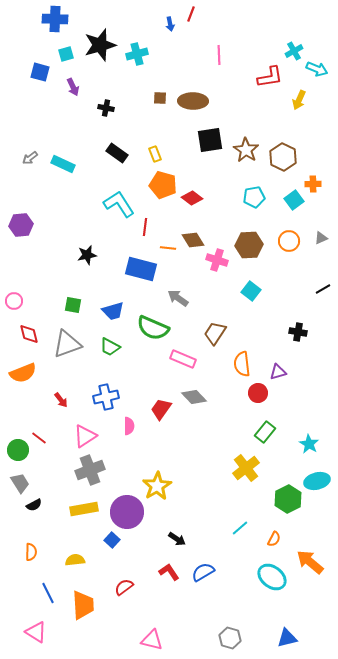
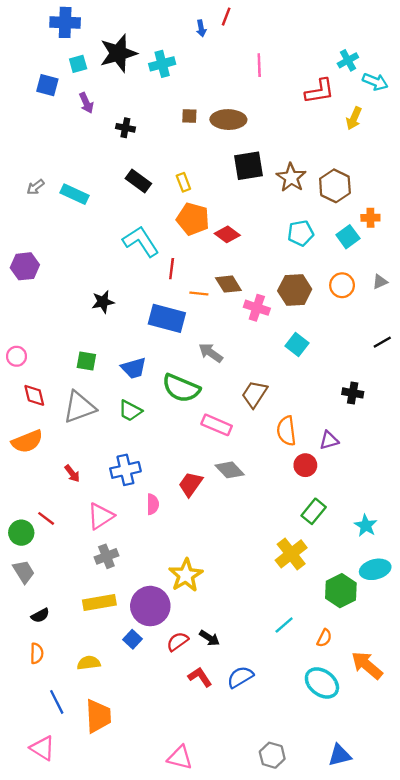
gray cross: (90, 470) -> (106, 556), size x0.7
black semicircle: (34, 505) -> (40, 615), moved
red semicircle: (124, 587) -> (178, 642), moved

